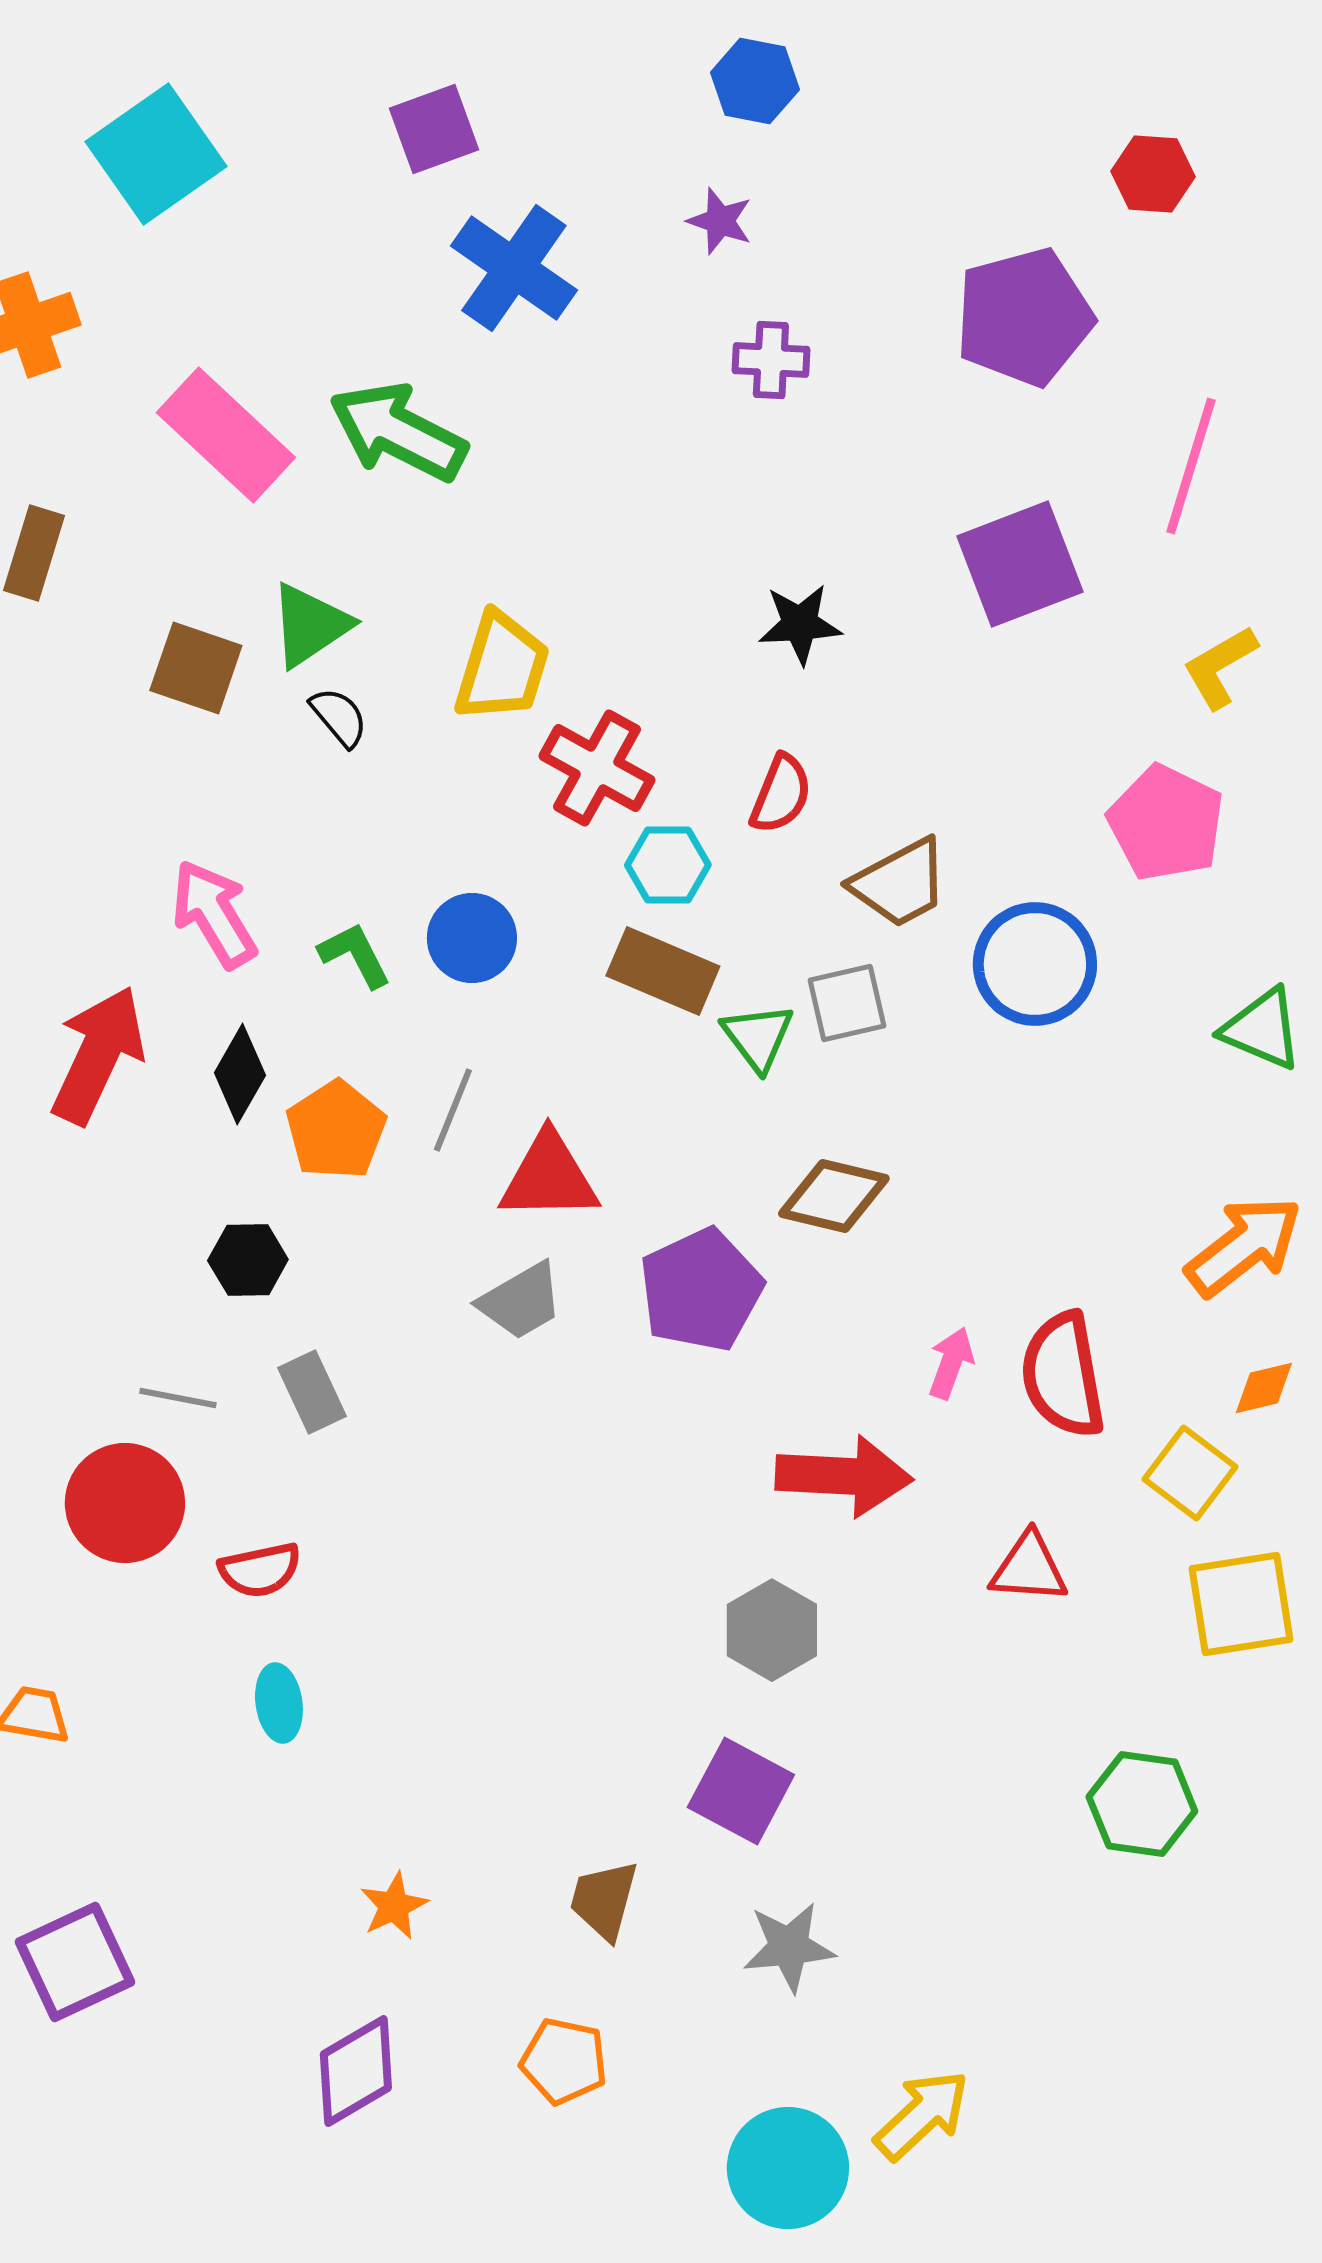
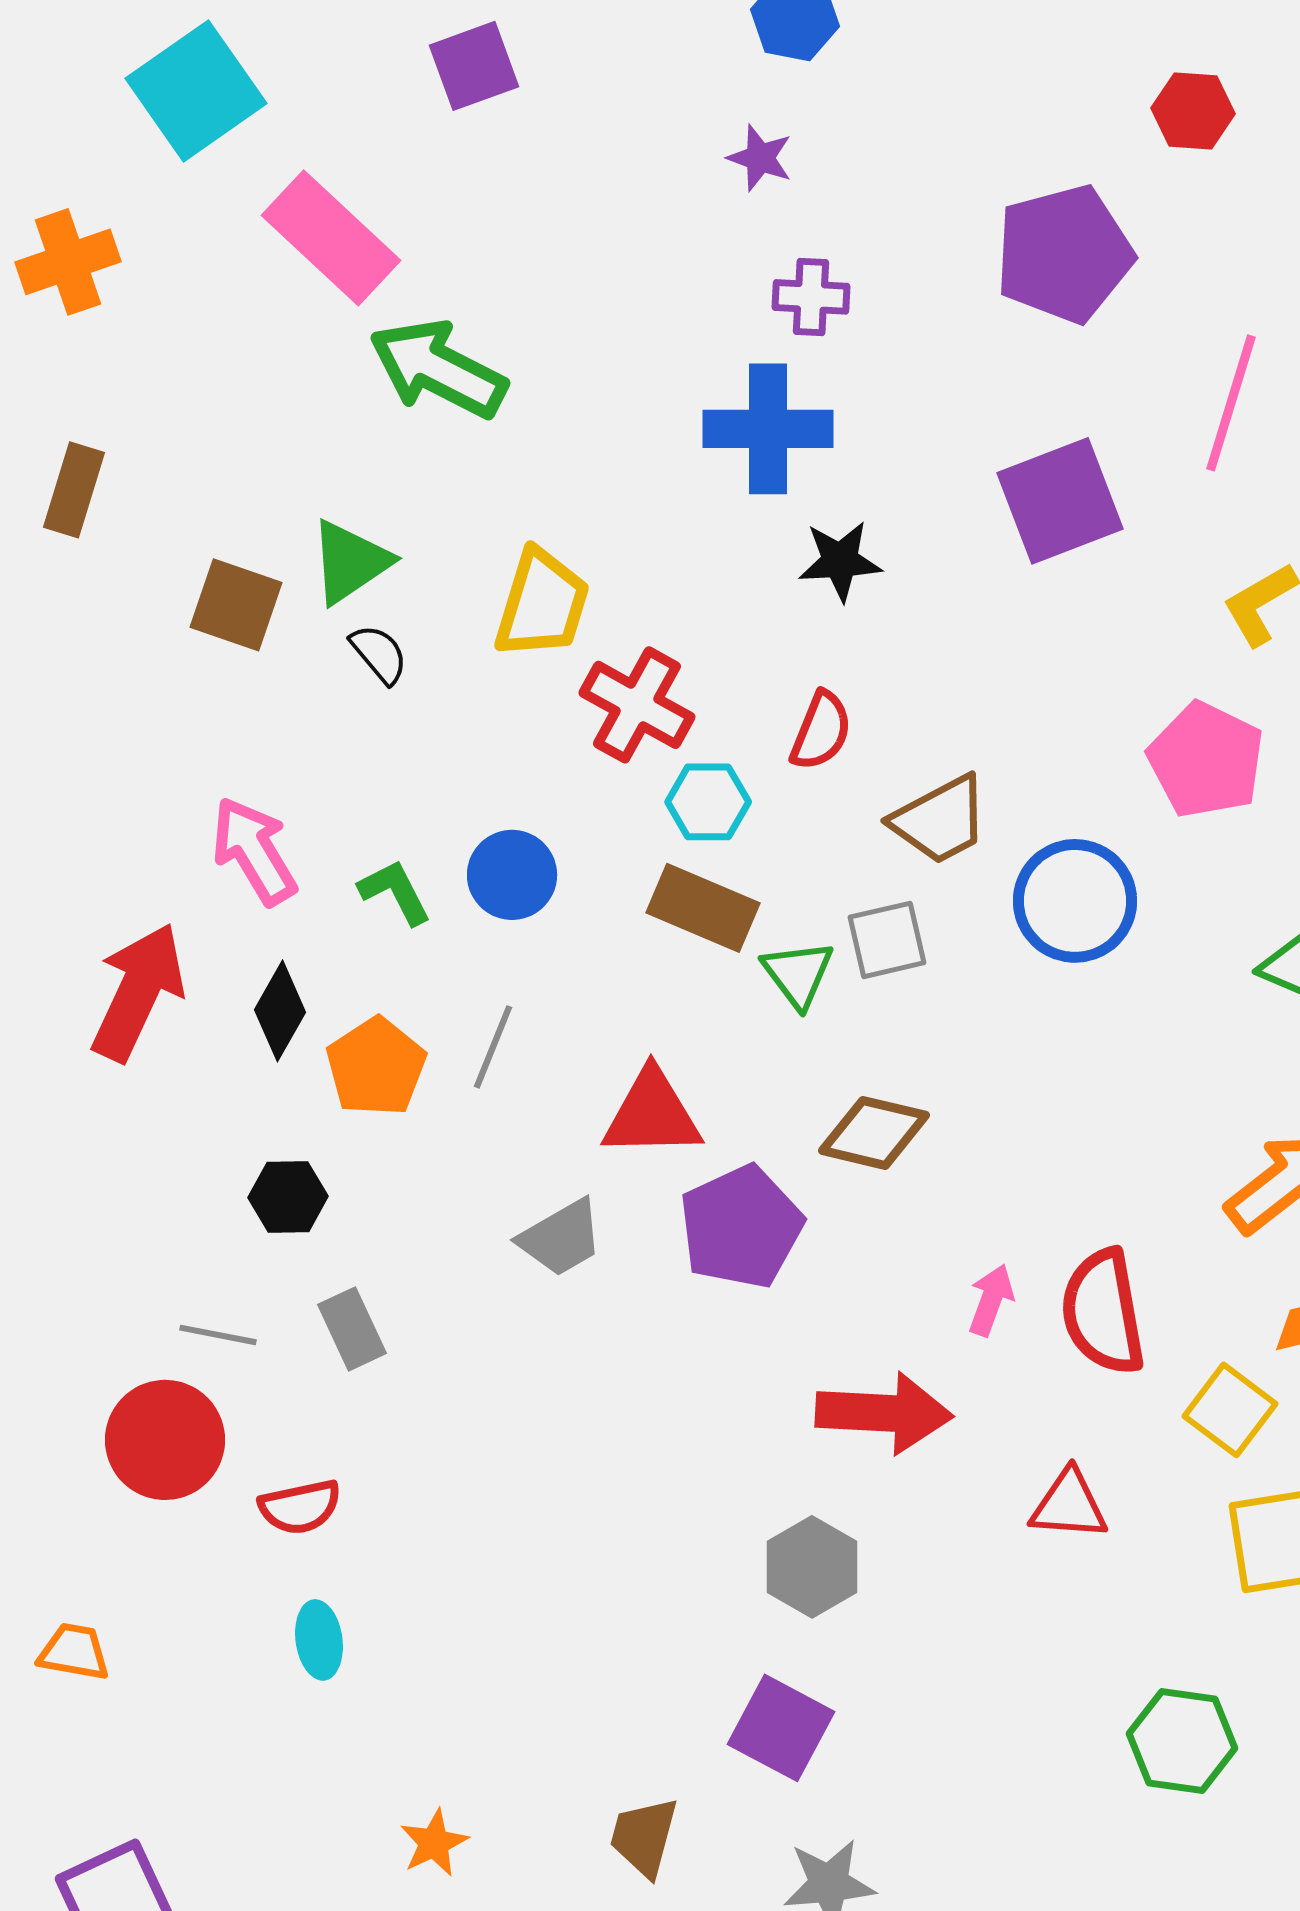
blue cross: (514, 268) -> (768, 429), moved, turned -35
pink rectangle: (226, 435) -> (331, 238), moved
red triangle: (549, 1177) -> (652, 1114), moved

